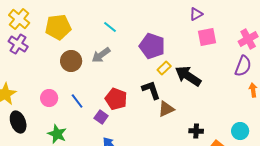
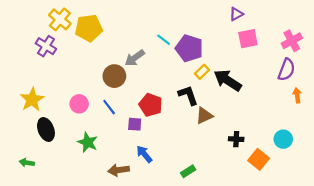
yellow cross: (19, 19) -> (60, 19), moved
cyan line: (110, 27) -> (164, 40), moved
brown circle: (71, 61) -> (114, 76), moved
purple square: (101, 117) -> (135, 124), turned -32

